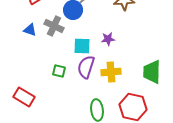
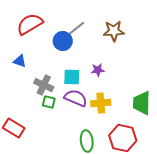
gray cross: (54, 26) -> (44, 85), moved
purple semicircle: (86, 67) -> (76, 98), turned 95

